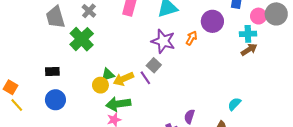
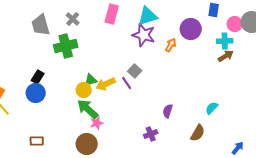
green cross: (82, 39) -> (66, 46), turned 30
purple star: (163, 41) -> (144, 35), moved
black rectangle: (52, 72) -> (38, 77), turned -56
blue circle: (55, 100) -> (36, 93), moved
green arrow: (118, 104) -> (88, 109), moved, turned 50
purple semicircle: (189, 117) -> (168, 111), moved

